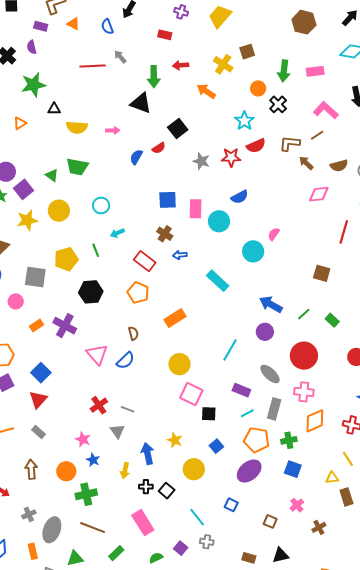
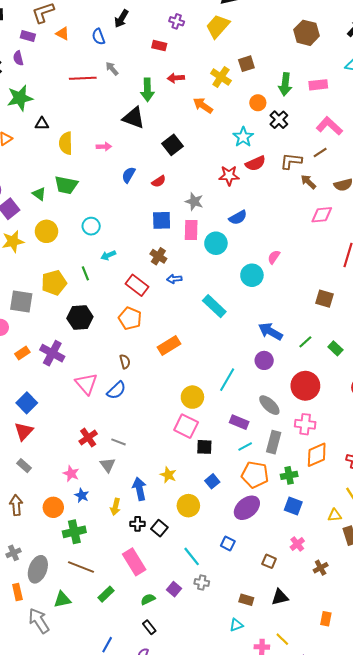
yellow semicircle: (77, 127) -> (66, 143), turned 85
red semicircle: (159, 148) -> (159, 181), moved
gray star: (201, 161) -> (194, 202), moved
yellow circle: (179, 364) -> (192, 397), moved

